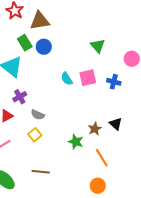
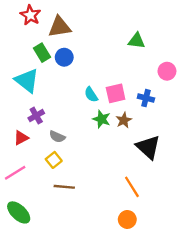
green triangle: (98, 46) -> (137, 41), moved, turned -42
black triangle: (116, 124) -> (148, 147), size x1.6
brown star: (95, 129) -> (124, 120), moved
green star: (76, 142) -> (102, 119), moved
brown line: (41, 172) -> (64, 187), moved

